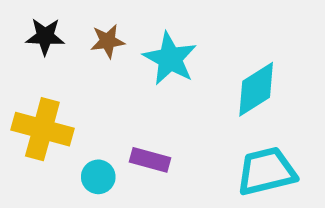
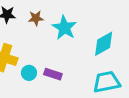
cyan circle: (98, 177) -> (29, 73), moved

